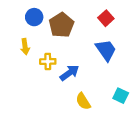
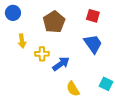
blue circle: (34, 17) -> (13, 13), moved
red square: (106, 18) -> (93, 16), turned -32

